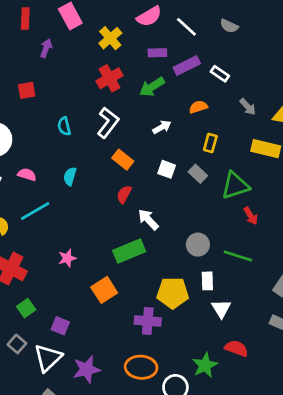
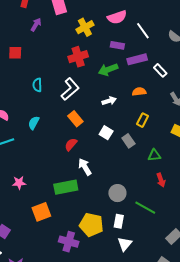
green triangle: (235, 186) -> (154, 155), size x0.6

